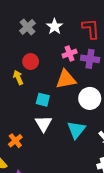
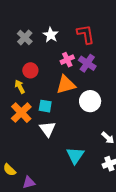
purple cross: (90, 59) -> (87, 63), turned 30
cyan triangle: (76, 130) -> (75, 155), moved
orange cross: (15, 141) -> (21, 113), moved, size x1.5

